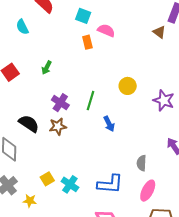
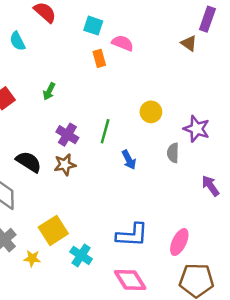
gray semicircle: (142, 163) -> (173, 153), moved
yellow square: (47, 179) -> (53, 230), size x1.6
cyan cross: (70, 184) -> (81, 255), moved

